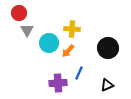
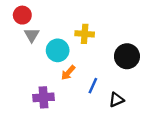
orange arrow: (68, 51) -> (68, 73), moved
purple cross: (58, 83) -> (43, 97), moved
black triangle: (107, 85) -> (116, 100), moved

